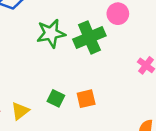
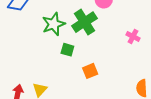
green square: (56, 98) -> (67, 50), moved

